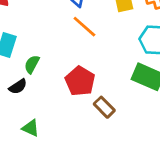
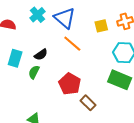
black semicircle: (18, 87) -> (41, 55), moved

